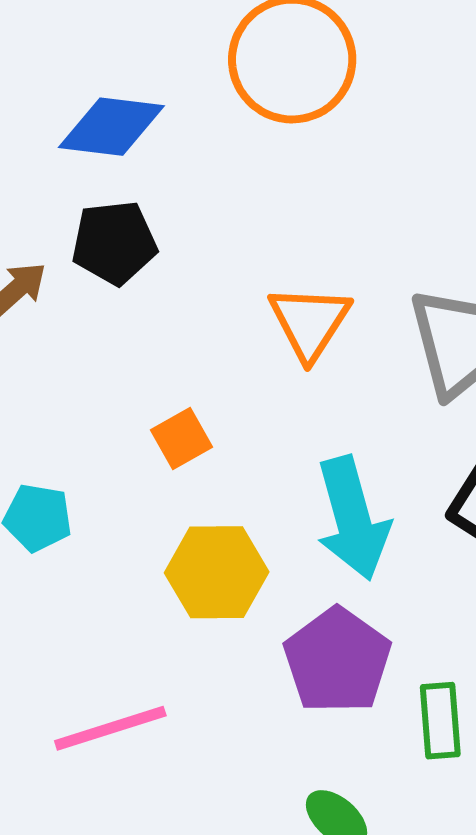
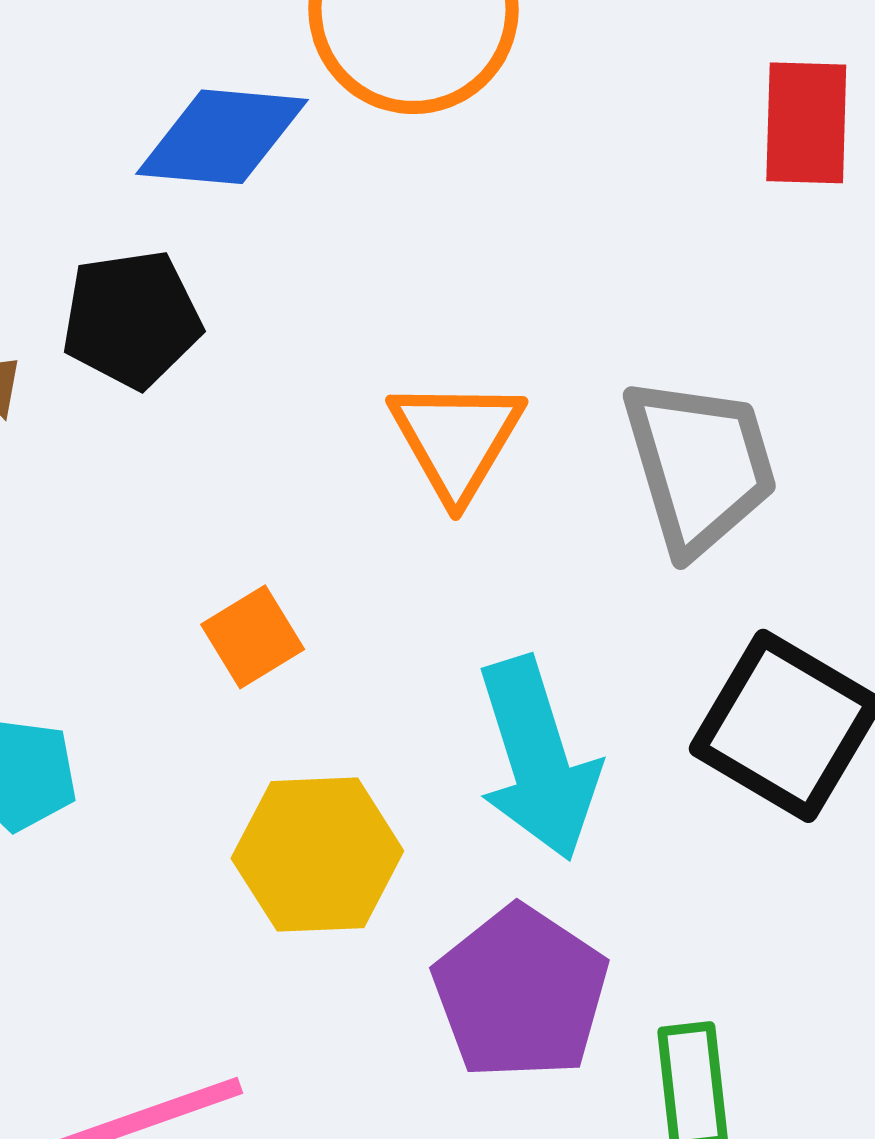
blue diamond: (111, 127) -> (222, 137), moved

